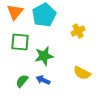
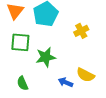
blue arrow: (43, 80) -> (66, 82), moved
green semicircle: (22, 81) -> (22, 83), turned -64

